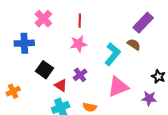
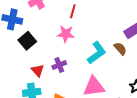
black square: (45, 70) -> (27, 41), moved

